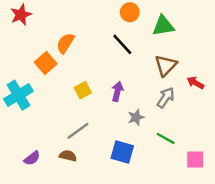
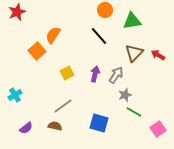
red arrow: (195, 83) -> (158, 55), moved
cyan cross: (18, 95) -> (15, 95), moved, size x0.6
gray arrow: (166, 98) -> (116, 75), moved
gray star: (136, 117) -> (125, 95), moved
pink square: (195, 159) -> (158, 129), turned -35

